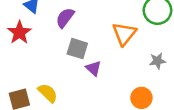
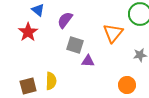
purple triangle: (93, 68) -> (88, 61), turned -40
yellow semicircle: (48, 93) -> (51, 81), turned 48

